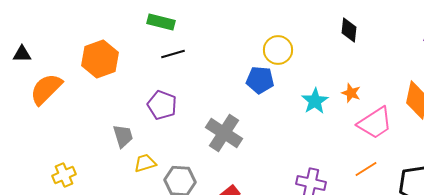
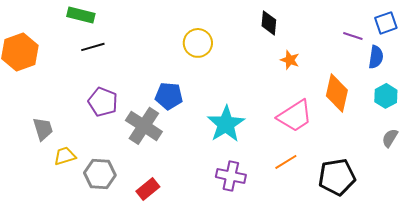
blue pentagon: (260, 80) -> (169, 96), moved
orange star: (351, 93) -> (290, 60), moved
cyan star: (315, 101) -> (226, 124), moved, size x1.4
purple pentagon: (162, 105) -> (103, 102), moved

